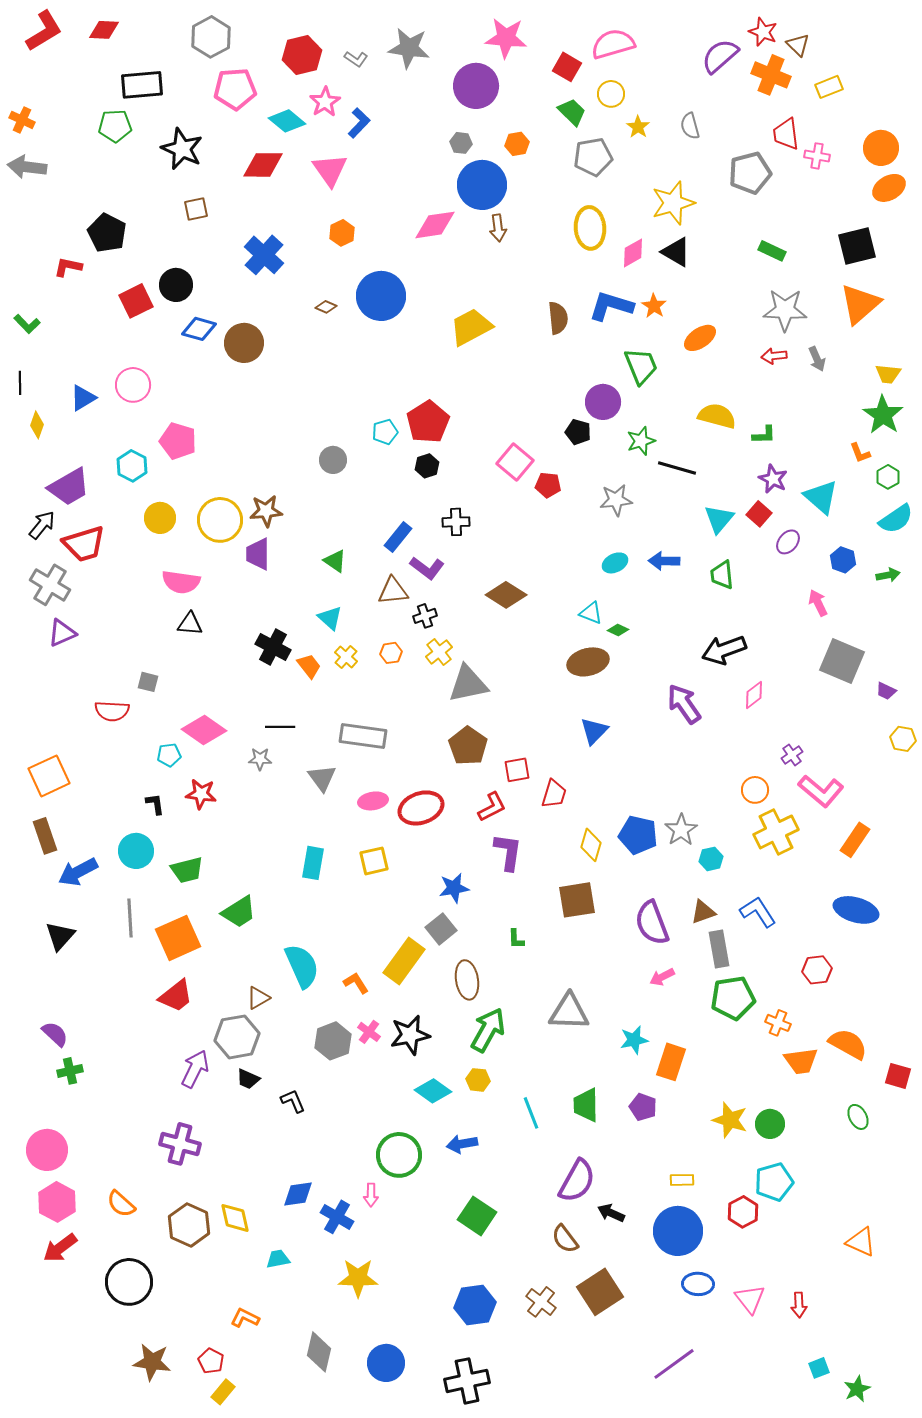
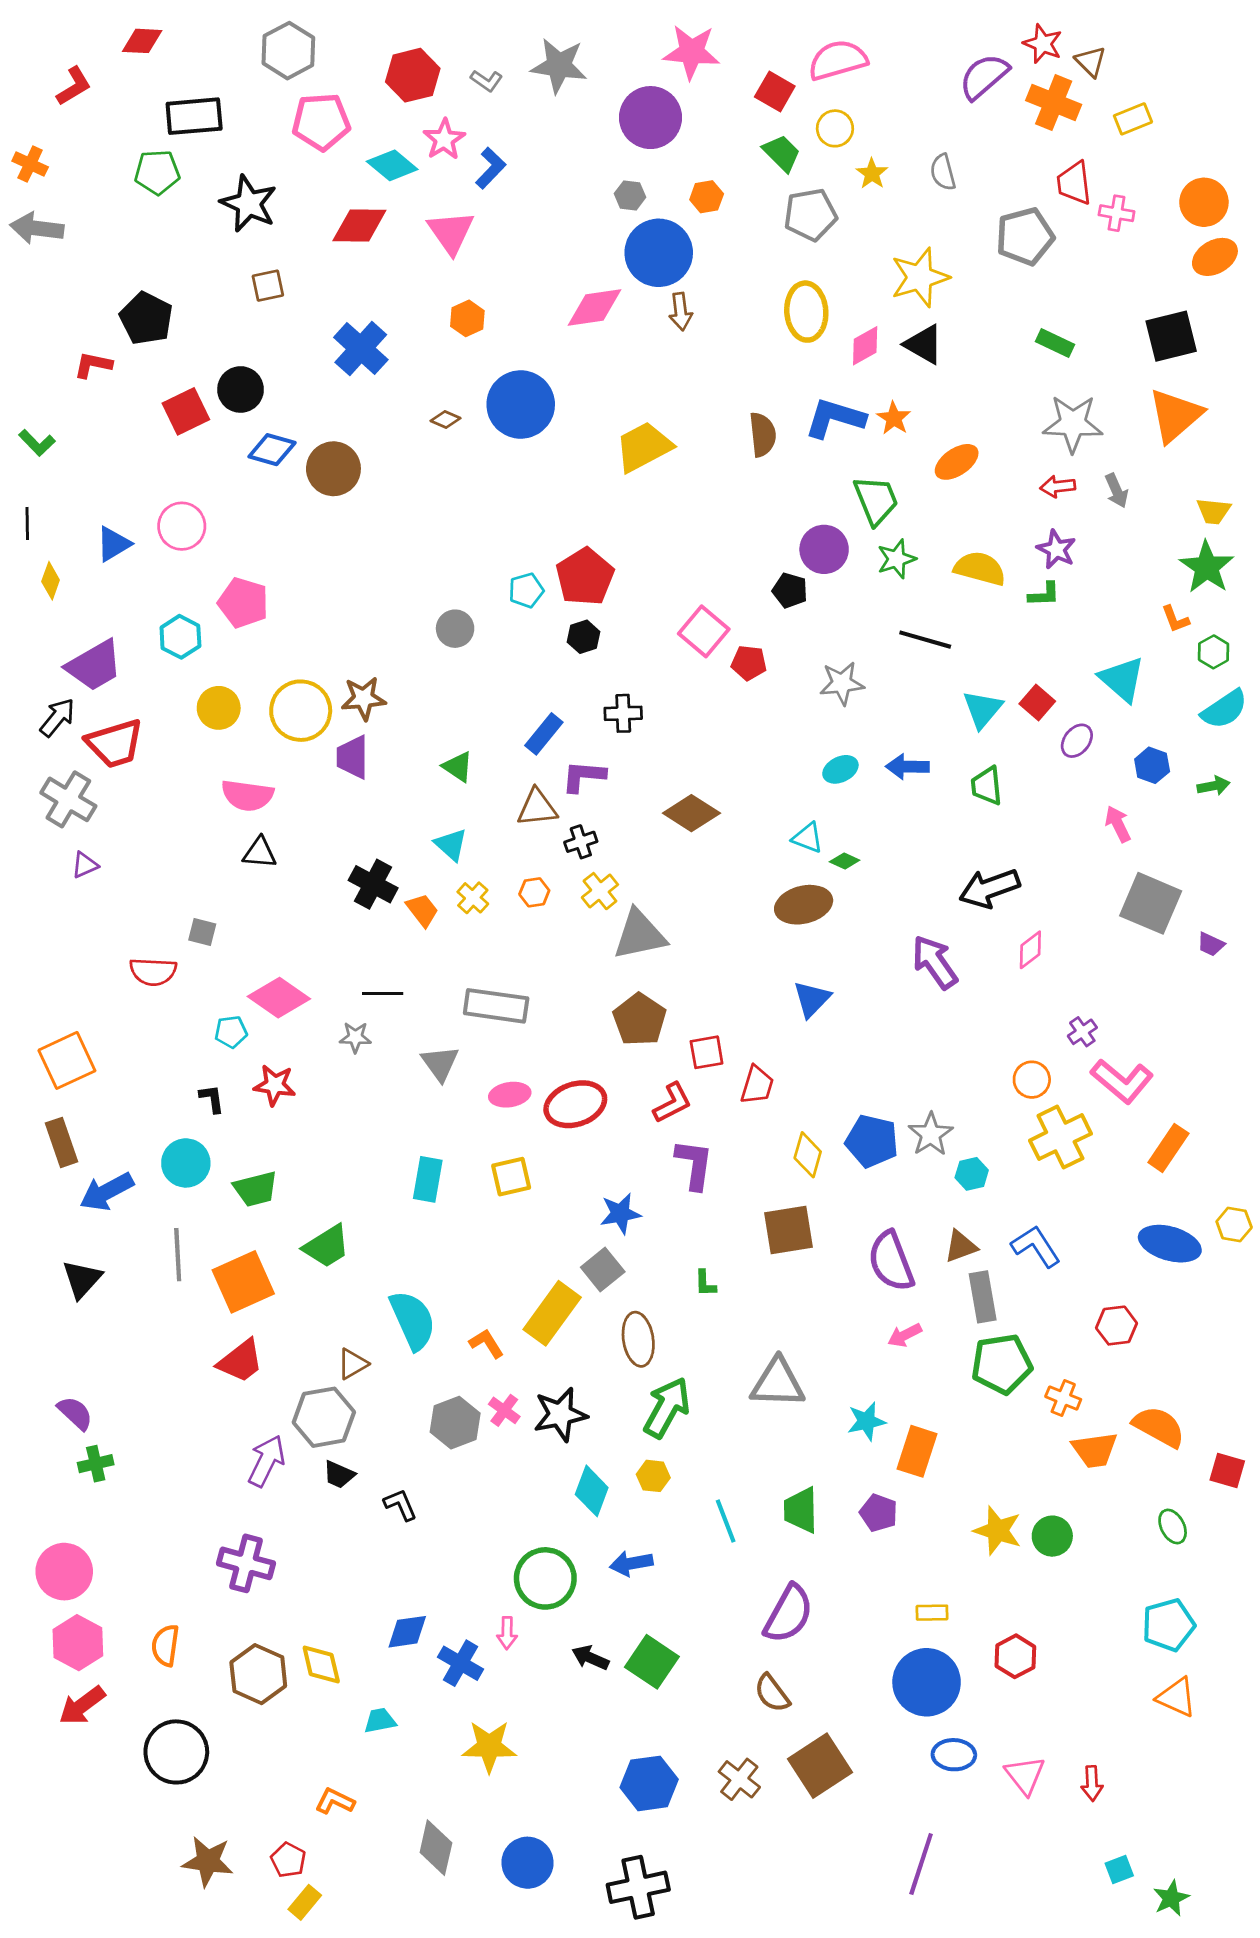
red L-shape: (44, 31) -> (74, 86), moved, size x0.7
green star: (641, 441) -> (896, 559), moved
purple star: (773, 479) -> (1056, 549), moved
purple L-shape: (427, 568) -> (584, 776), turned 148
purple triangle: (62, 633) -> (85, 865), size x0.7
yellow hexagon: (903, 739) -> (1234, 1224), moved
cyan diamond: (433, 1091) -> (592, 1491), turned 75
cyan pentagon: (774, 1182) -> (1168, 1625), moved
orange semicircle: (121, 1204) -> (165, 1645), turned 56
black arrow: (611, 1213) -> (590, 1658), moved
purple line: (674, 1364) -> (921, 1864), turned -36

